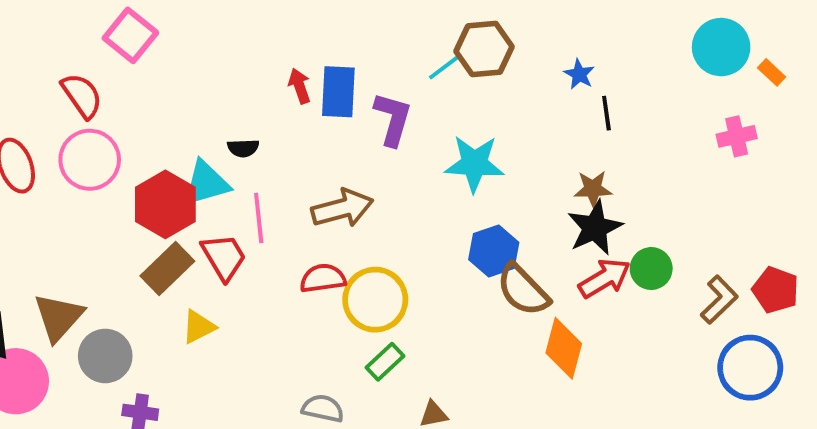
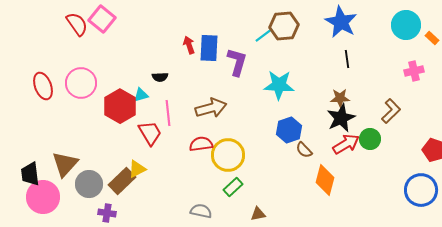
blue star: (579, 74) -> (341, 22), moved, size x2.0
red semicircle: (82, 96) -> (77, 24), moved
cyan triangle: (206, 183) -> (141, 95), size x0.6
brown rectangle: (167, 269) -> (122, 181), moved
brown semicircle: (523, 290) -> (304, 150), size x0.6
brown L-shape: (719, 300) -> (391, 111), moved

